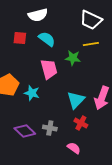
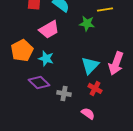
pink trapezoid: (49, 69) -> (49, 29), moved, turned 75
purple diamond: (25, 131) -> (39, 82), moved

